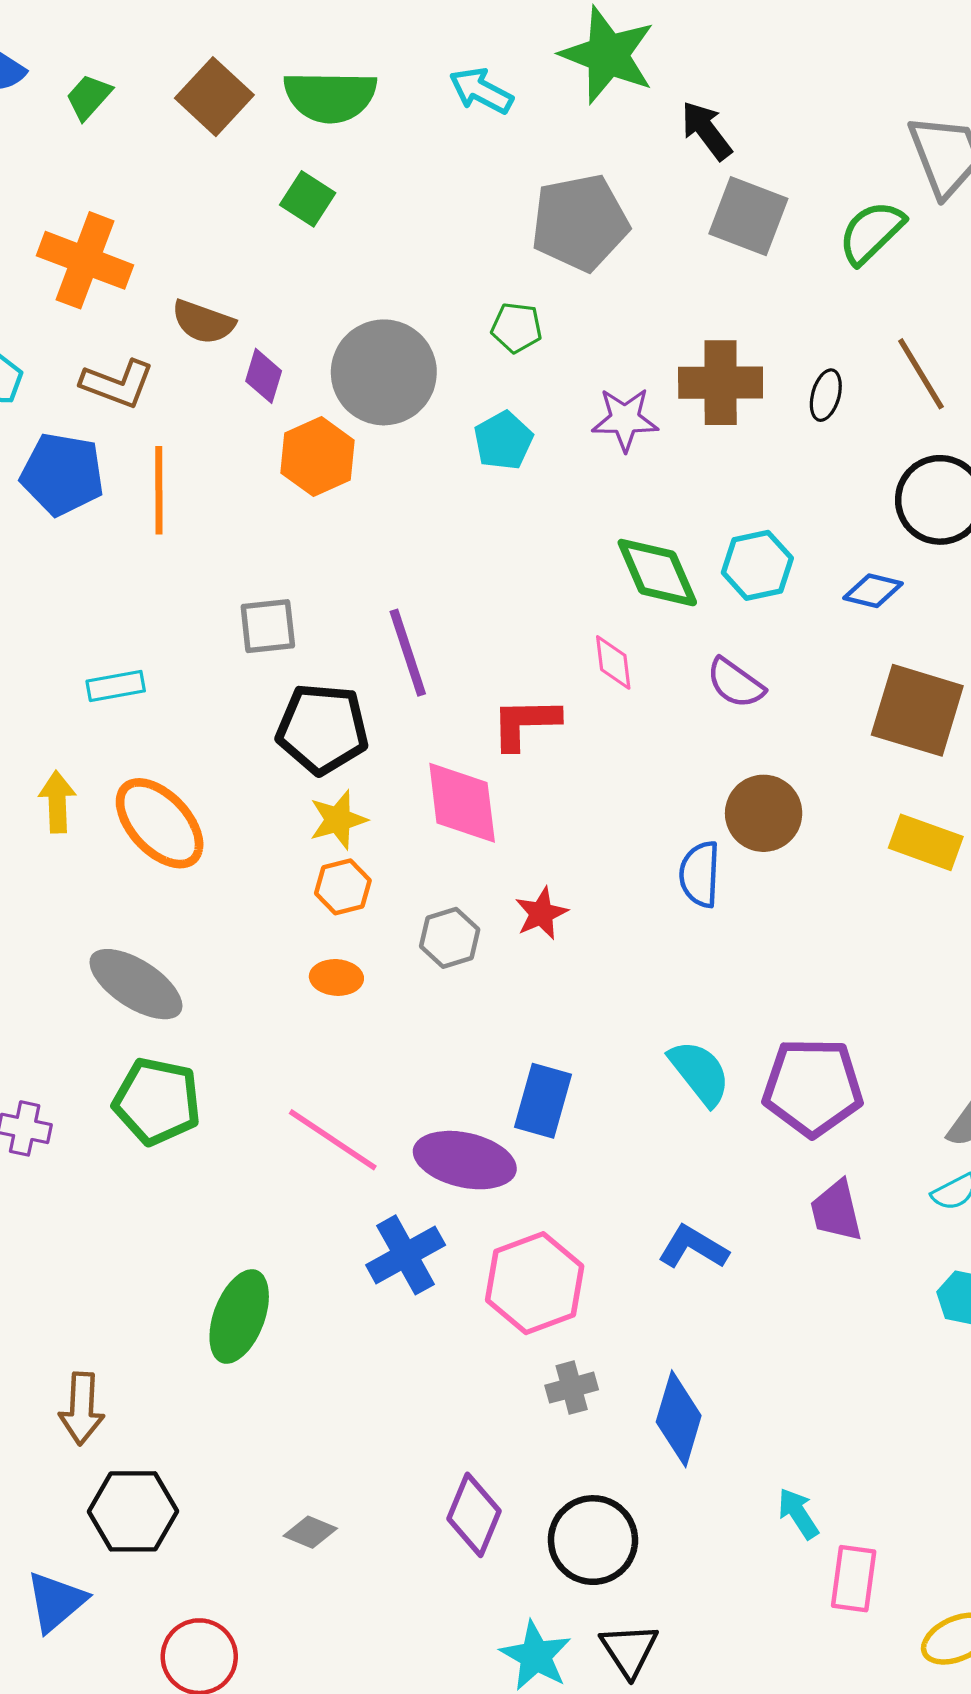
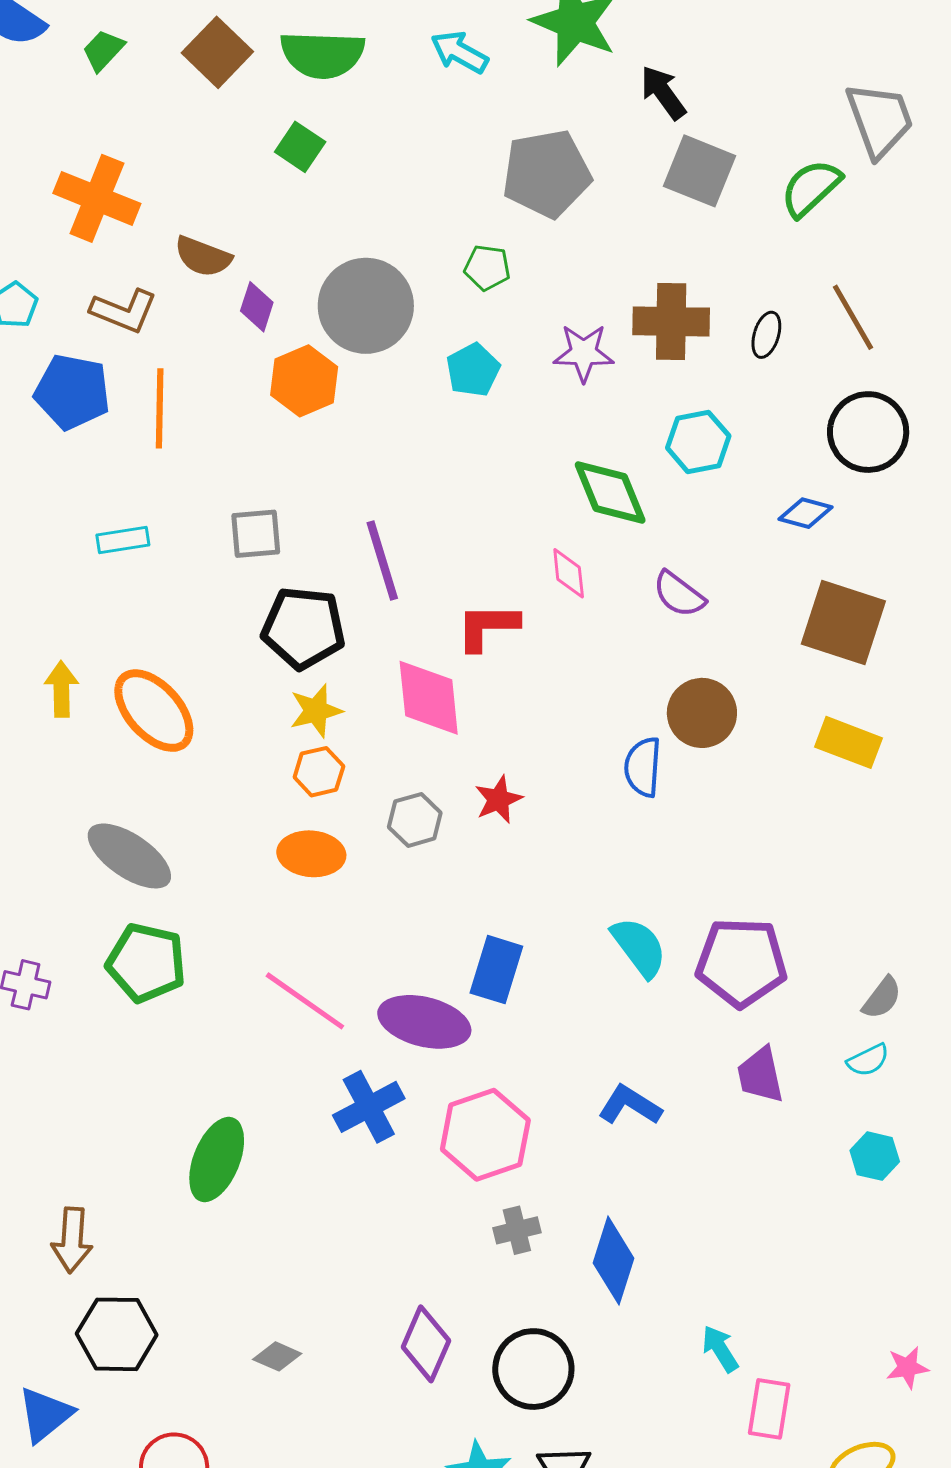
cyan hexagon: (757, 565) -> (698, 442), moved
cyan rectangle: (116, 686) -> (123, 540), moved
orange ellipse: (336, 977) -> (311, 854), size x1.4

